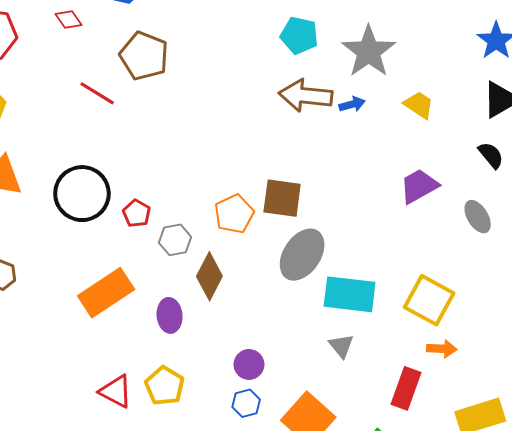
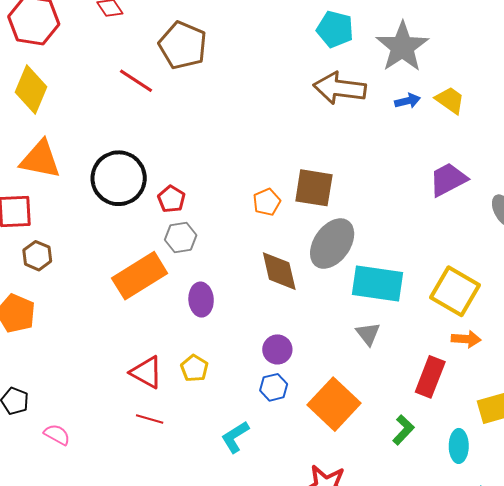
blue arrow: (352, 104) -> (408, 101), moved
orange pentagon: (234, 214) -> (267, 202), size x0.7
gray hexagon: (175, 240) -> (181, 237), moved
brown diamond: (209, 276) -> (279, 271), moved, turned -42
yellow pentagon: (165, 386) -> (194, 368), size x0.7

